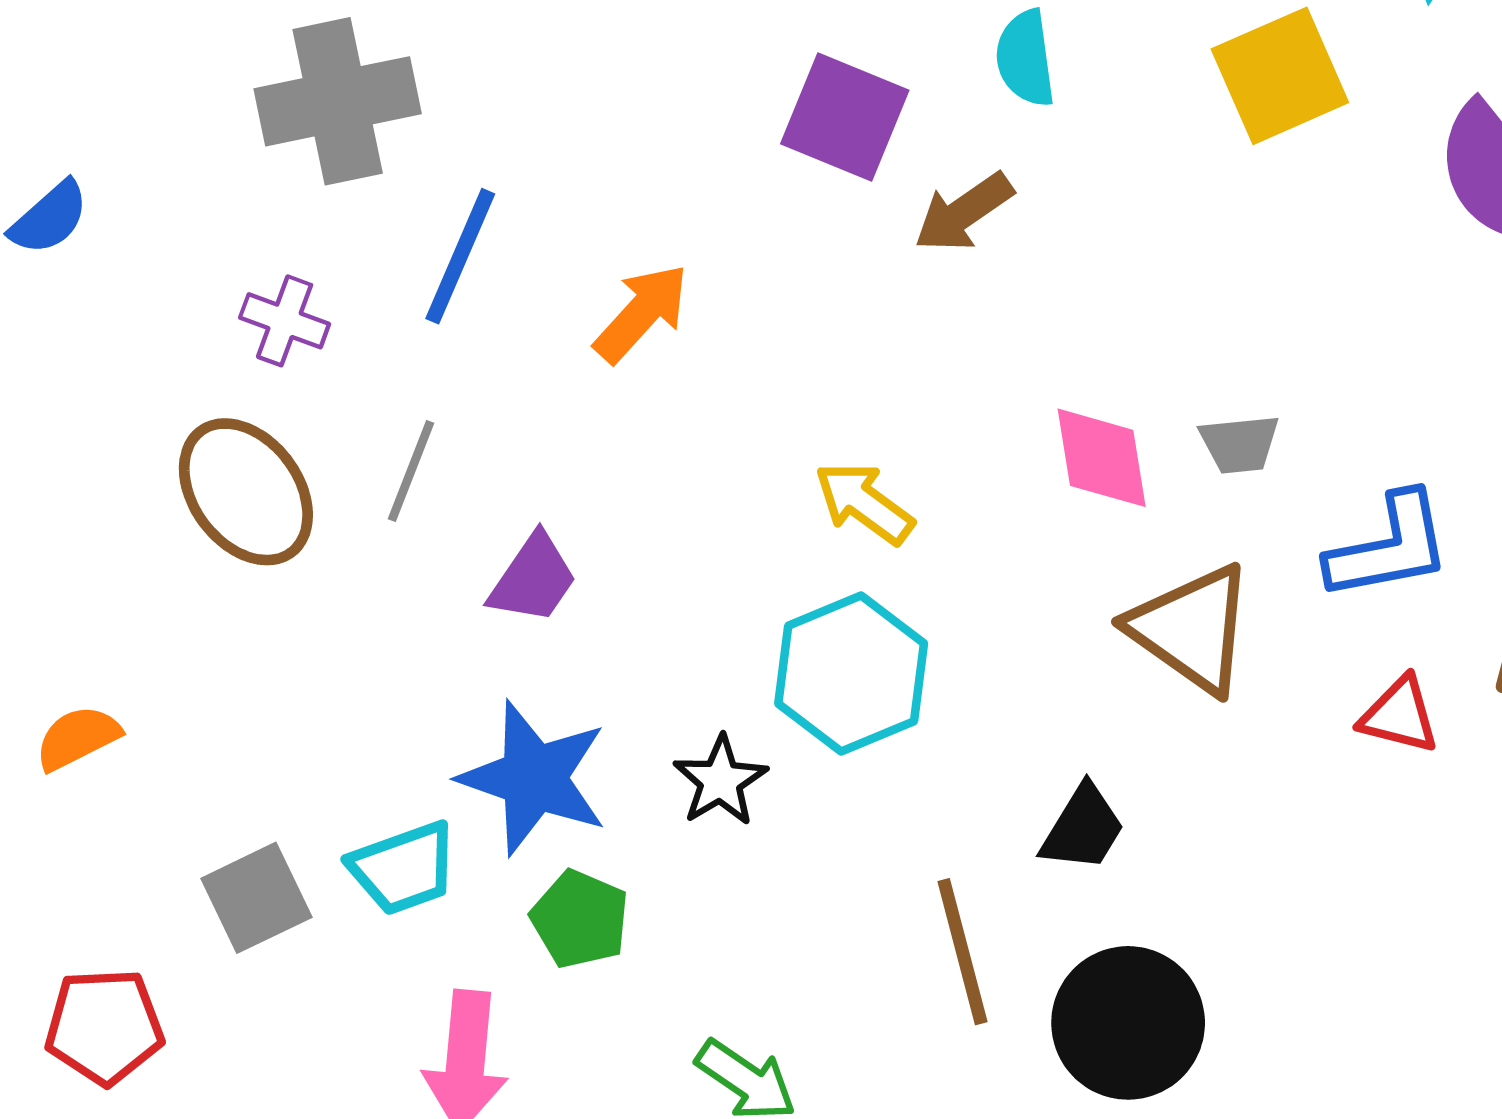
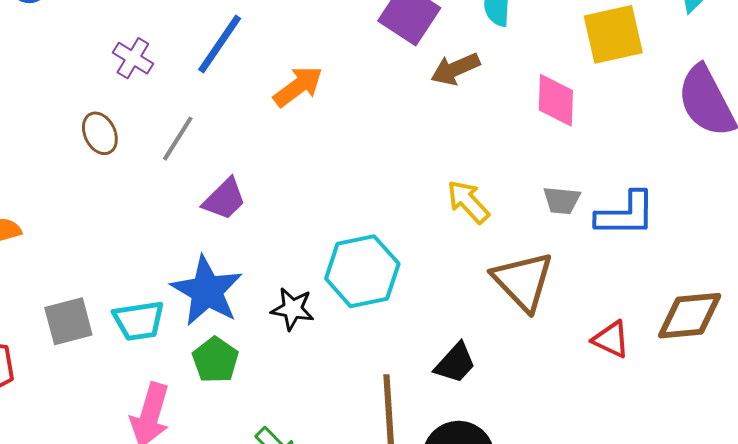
pink diamond: (1102, 458) -> (556, 100), moved
brown ellipse: (246, 492) -> (100, 133), size x0.6
yellow arrow: (864, 503) -> (468, 202), moved
blue L-shape: (1389, 547) -> (626, 214), moved
black star: (720, 781) -> (292, 309), turned 30

